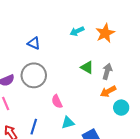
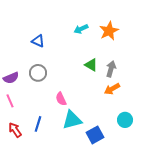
gray circle: (34, 75) -> (38, 73), size x0.7
cyan circle: (121, 108) -> (125, 120), moved
cyan triangle: (68, 123) -> (72, 120), size x1.5

